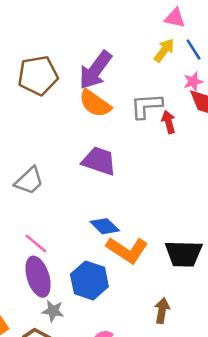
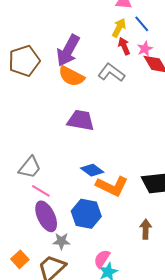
gray L-shape: (146, 106) -> (111, 73), turned 48
red arrow: (169, 122) -> (124, 46), moved
gray trapezoid: (29, 181) -> (30, 167), moved

